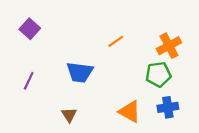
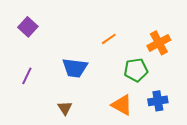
green pentagon: (158, 74) -> (136, 70), moved

